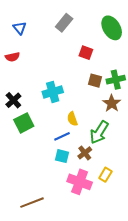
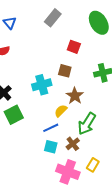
brown square: (95, 81) -> (65, 71), moved
brown star: (112, 103) -> (75, 96), moved
yellow semicircle: (72, 119) -> (61, 111), turned 64

